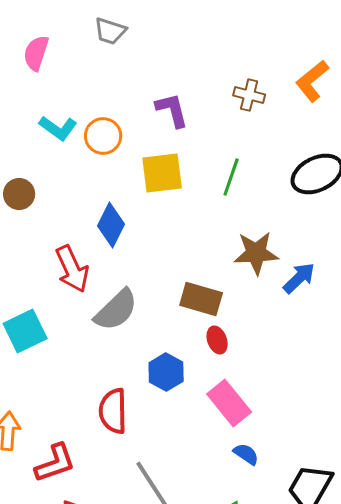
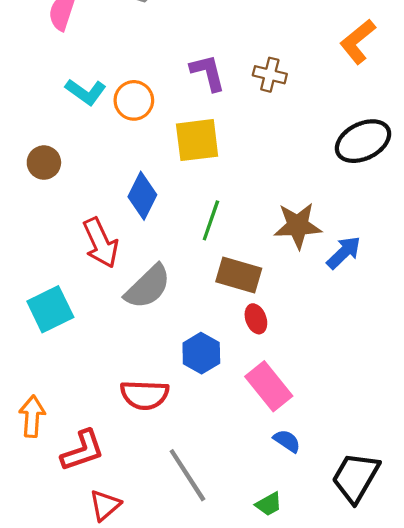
brown cross: (249, 95) -> (270, 75), moved
green line: (231, 177) -> (211, 220), moved
red semicircle: (113, 411) -> (145, 395), turned -87

